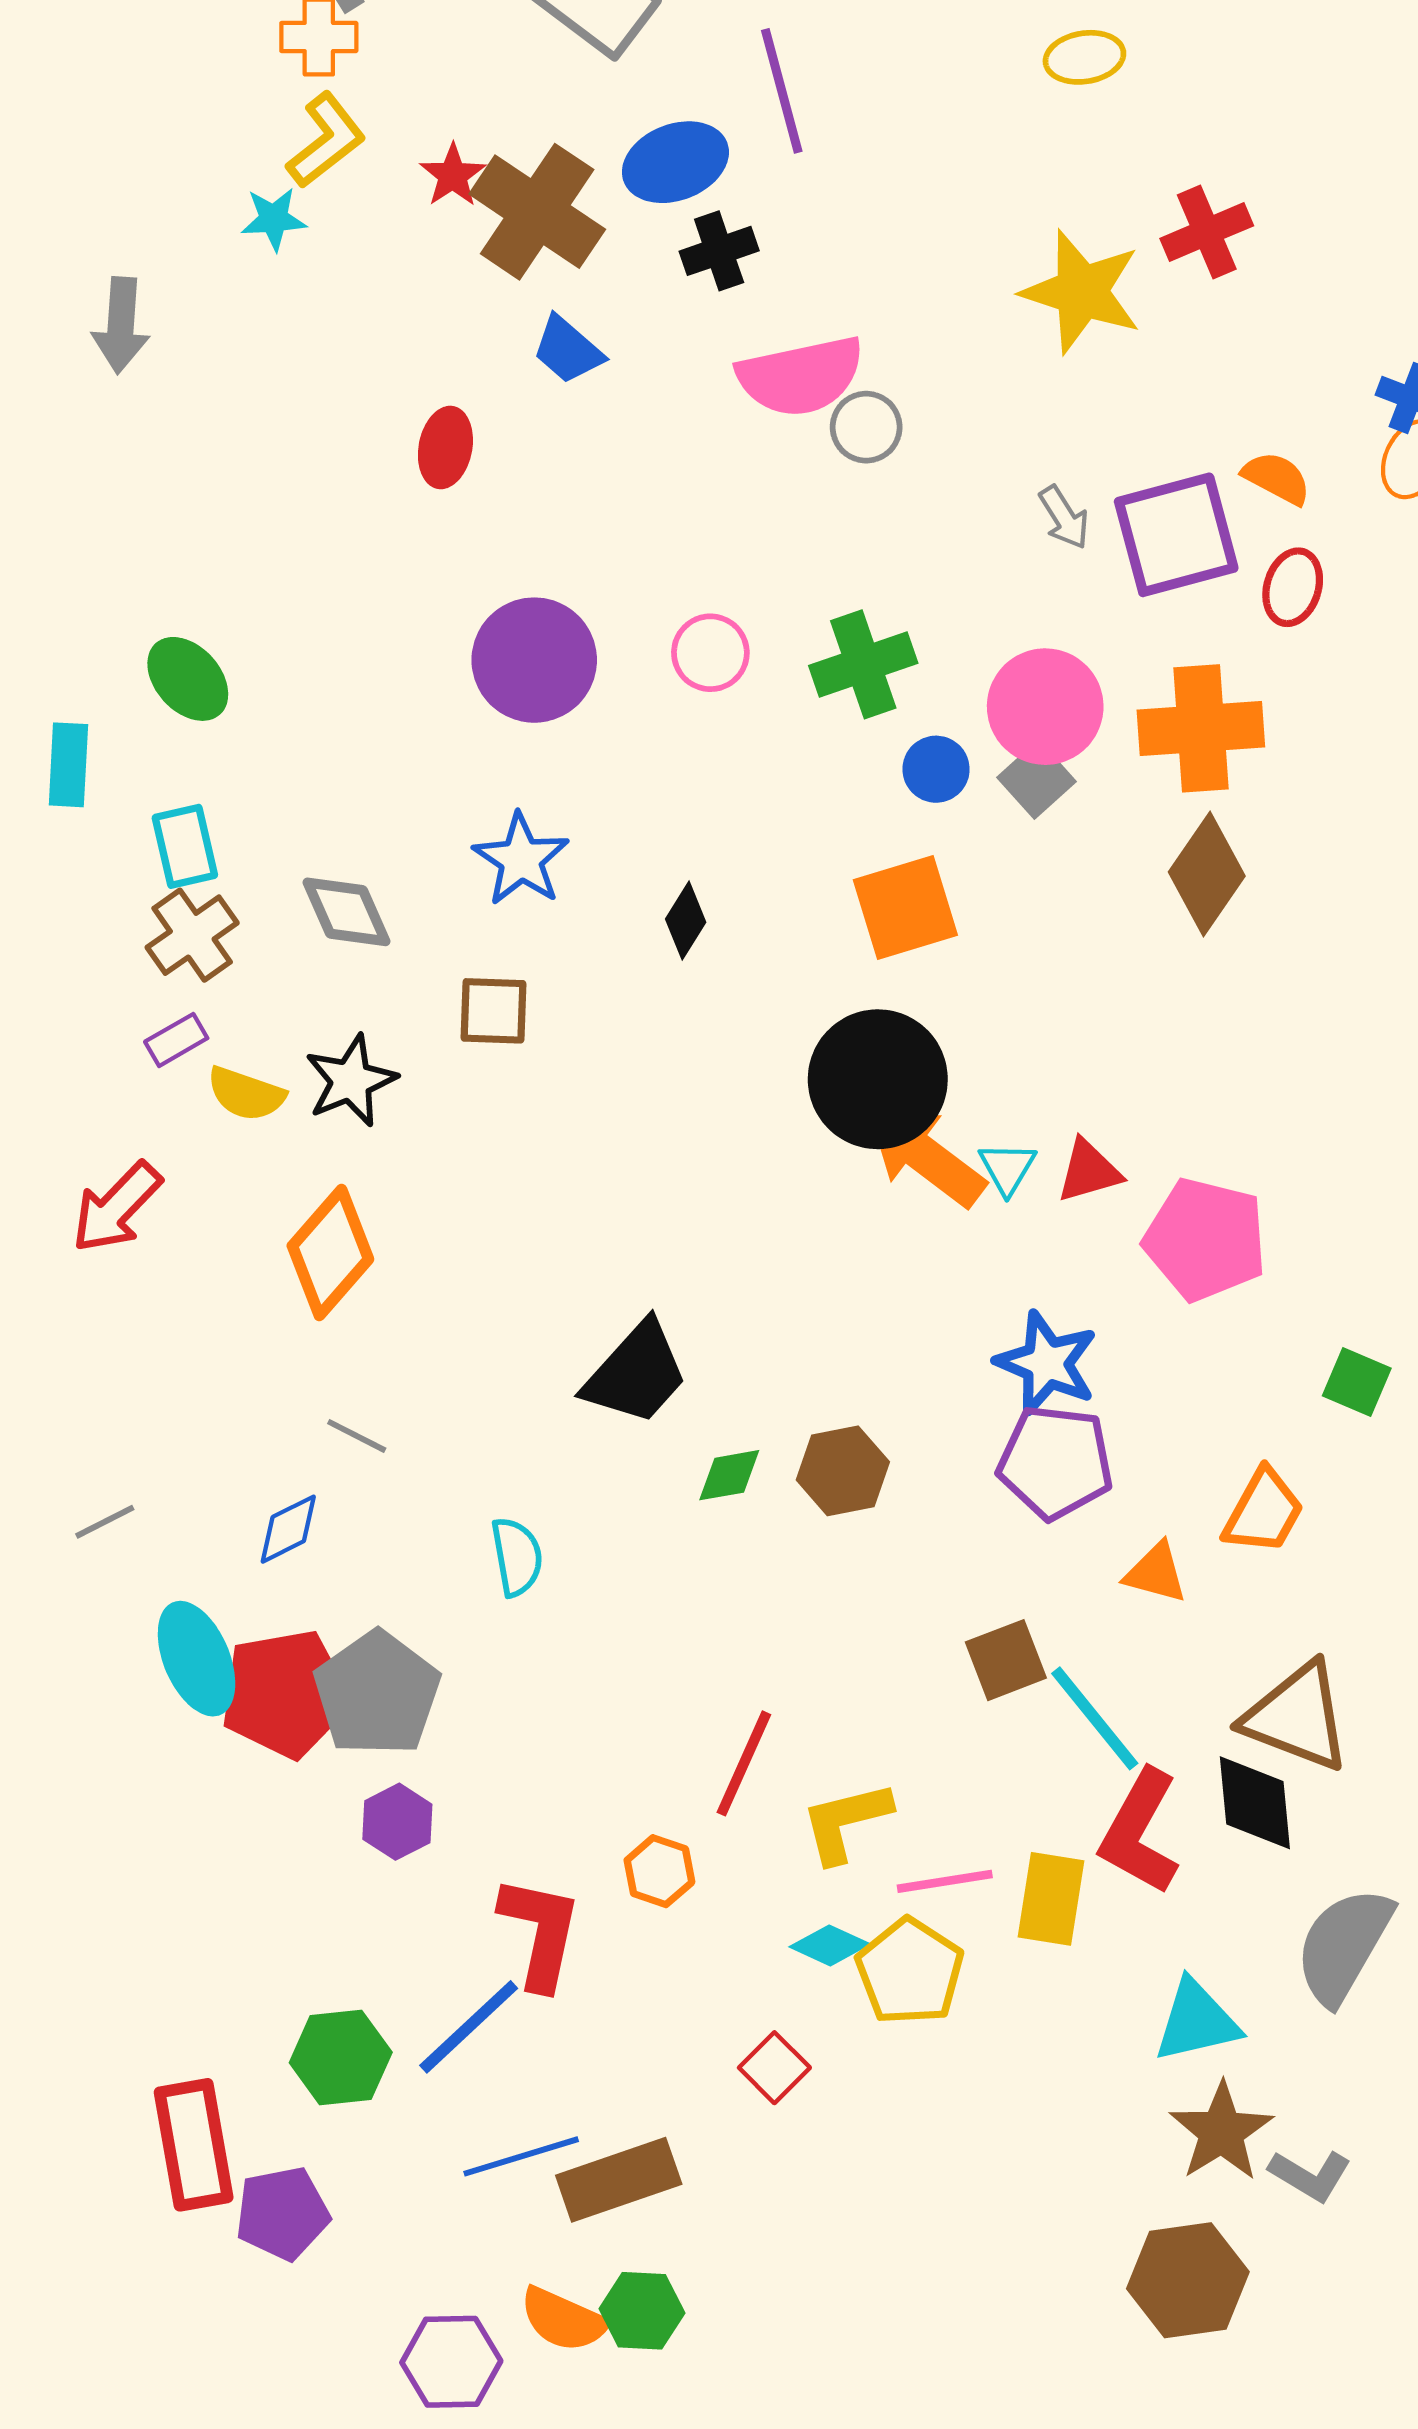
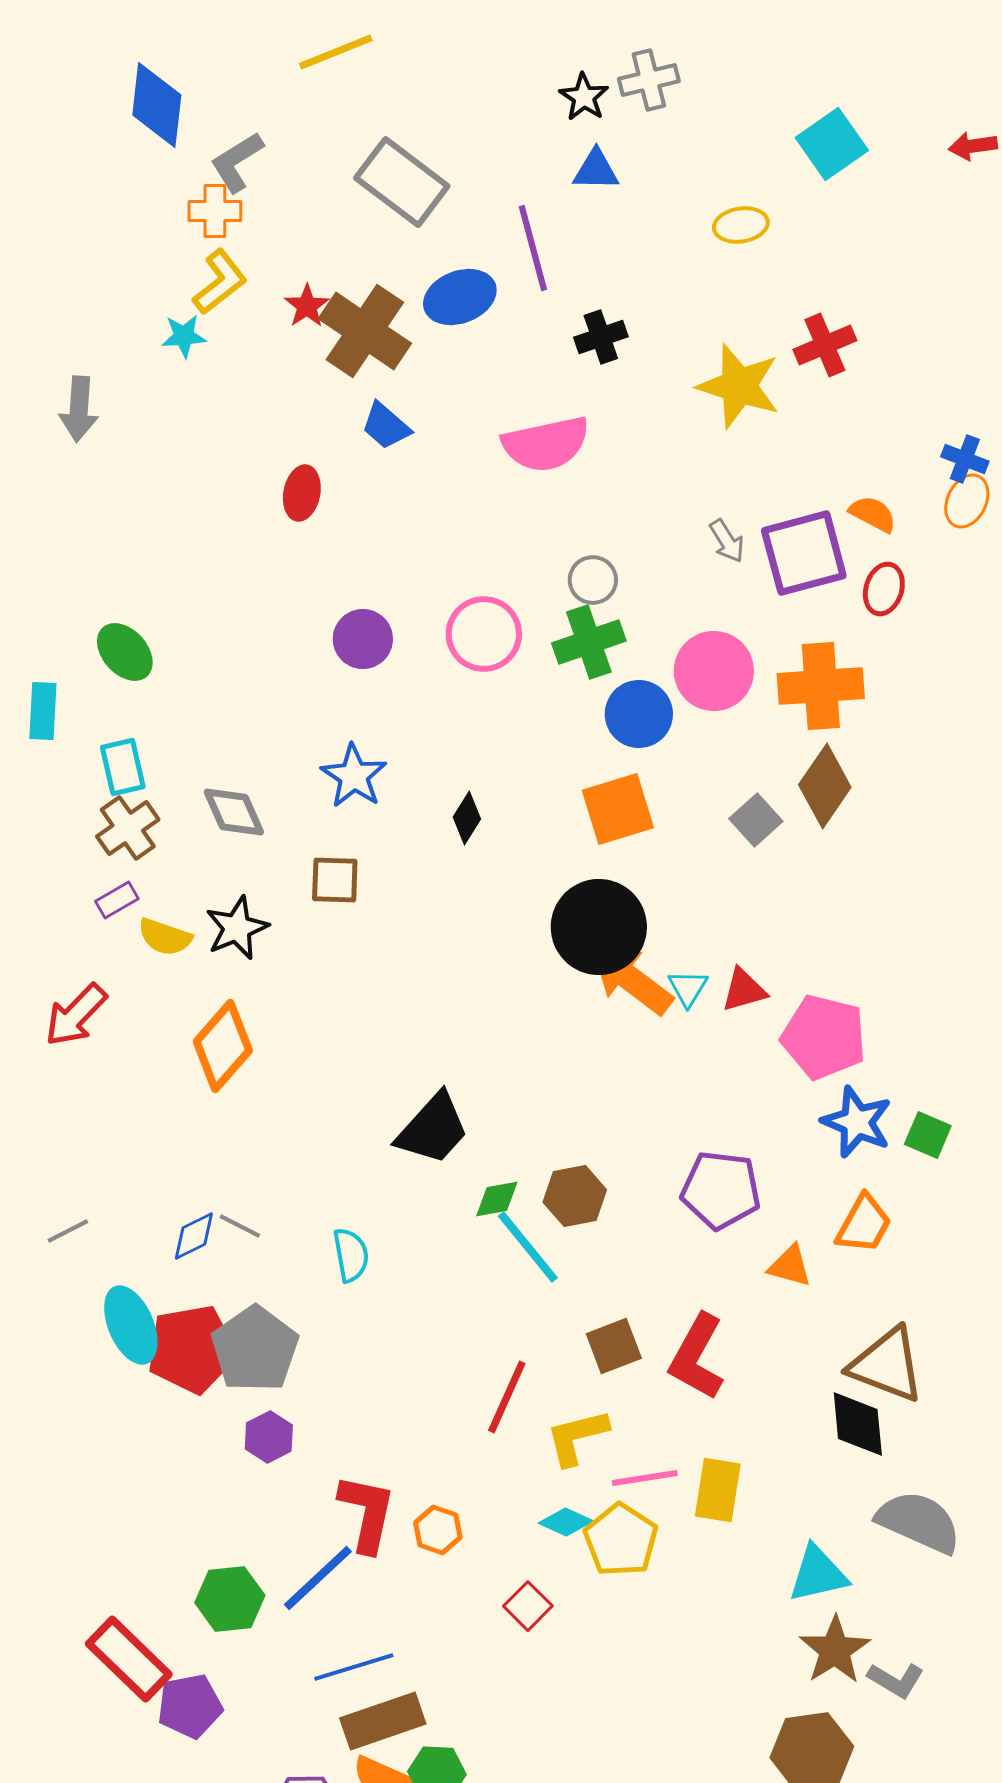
black cross: (719, 251) -> (601, 337), moved
gray circle: (866, 427) -> (593, 580), moved
pink circle: (710, 653) -> (484, 634), size x1.4
purple circle: (534, 660) -> (363, 639), size x0.7
blue circle: (936, 769) -> (639, 714), size x1.5
gray square: (1036, 779) -> (756, 820), moved
blue star: (1047, 1363) -> (857, 1122), moved
gray line: (357, 1436) -> (240, 1226), moved
brown square: (1006, 1660) -> (614, 1346), moved
cyan line: (1095, 1718) -> (528, 1247), moved
red L-shape: (1140, 1832) -> (697, 1357), moved
orange hexagon: (659, 1871) -> (438, 1530), moved
gray semicircle: (1344, 1945) -> (919, 1522), turned 84
red rectangle: (194, 2145) -> (129, 1659), turned -36
brown rectangle: (619, 2180) -> (383, 1721), moved

